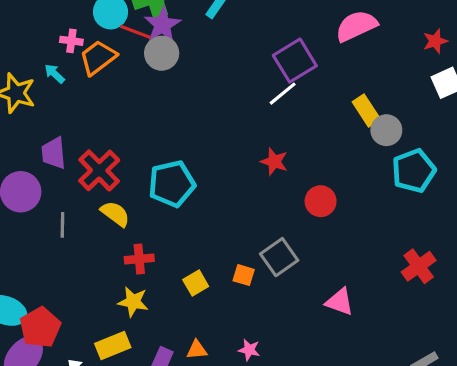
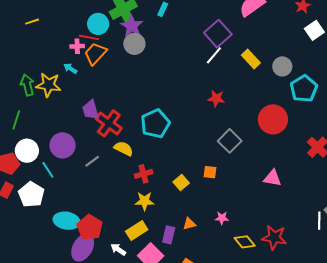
red line: (135, 32) -> (89, 37), moved
yellow rectangle: (366, 110) -> (251, 59), moved
purple trapezoid: (54, 153) -> (91, 110), moved
red circle: (321, 201) -> (273, 119), moved, size x1.5
gray line: (62, 225) -> (92, 161), turned 63
gray square: (279, 257) -> (230, 141), moved

